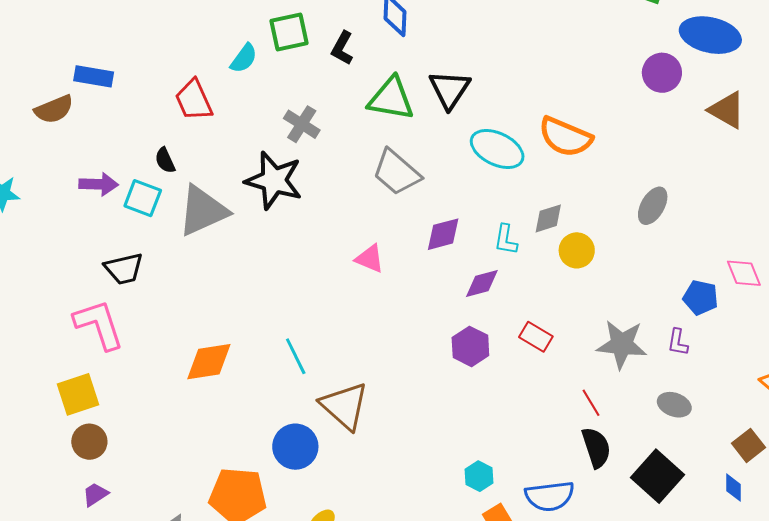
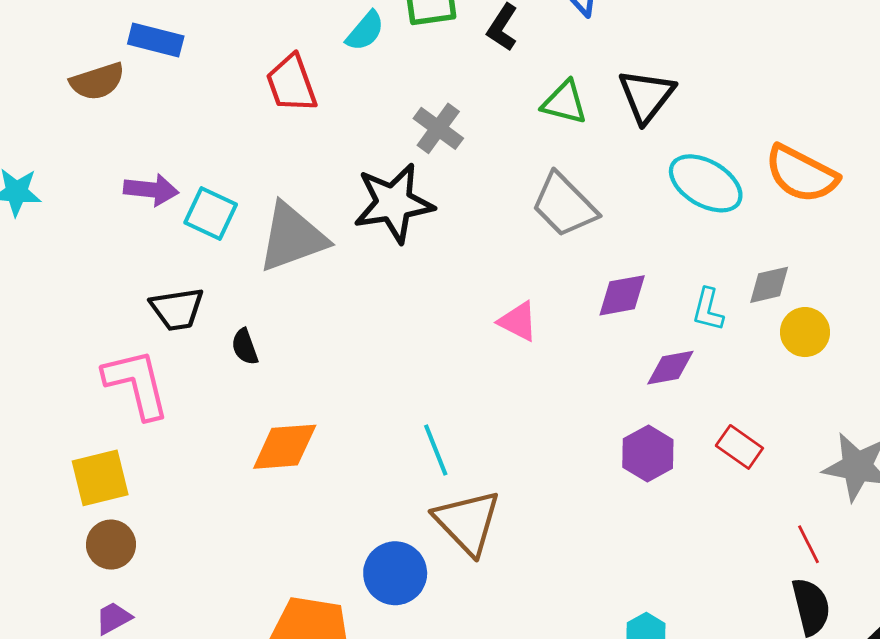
green triangle: (391, 99) -> (565, 102), size x0.7
black semicircle: (165, 160) -> (245, 347), moved
black star: (274, 180) -> (394, 203), turned -30
cyan line: (296, 356) -> (436, 450), moved

